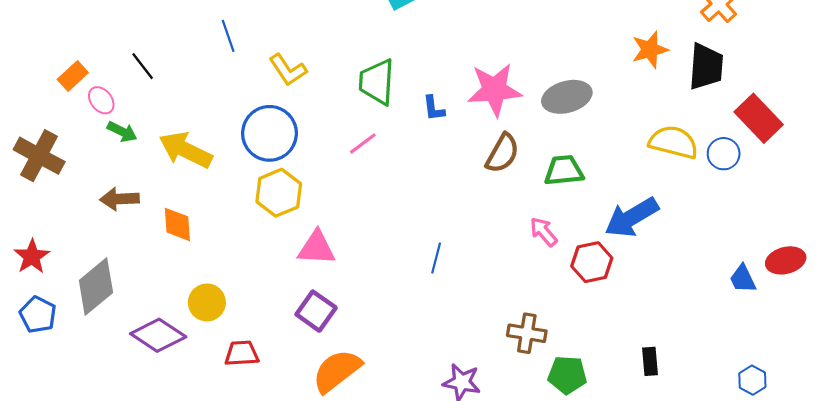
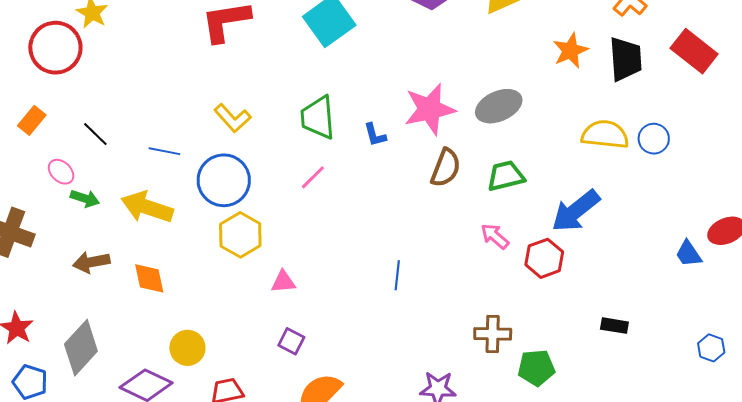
blue line: (228, 36) -> (164, 151), moved, turned -52
orange rectangle: (73, 76) -> (32, 120), moved
red rectangle: (759, 118) -> (694, 51), moved
pink triangle: (316, 248) -> (283, 282), size x0.7
purple square: (316, 311) -> (291, 341), size x0.7
black rectangle: (650, 361) -> (614, 326), moved, turned -68

